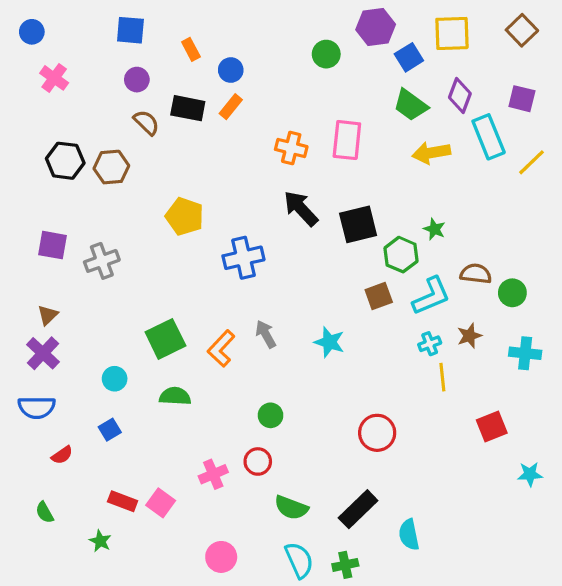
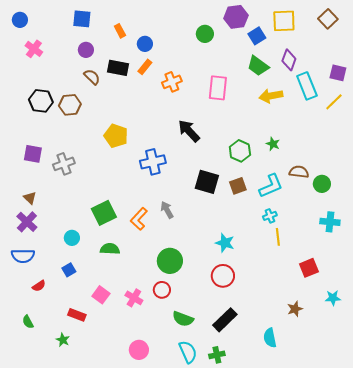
purple square: (522, 99) -> (338, 73), moved
orange cross: (291, 148) -> (172, 82), moved, turned -36
black square: (358, 224) -> (207, 182), moved, turned 30
green hexagon: (401, 255) -> (240, 151), moved
brown triangle: (48, 315) -> (30, 198), turned -32
brown star: (469, 336) -> (295, 309), moved
cyan star: (329, 342) -> (225, 243), moved
green circle: (271, 415) -> (170, 261), size x1.6
red circle: (377, 433) -> (223, 276), moved
pink cross: (213, 474) -> (134, 298), turned -36
pink square: (161, 503) -> (101, 295), moved
cyan semicircle: (409, 535) -> (270, 338), moved

